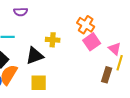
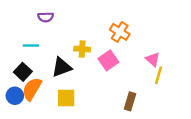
pink square: (92, 42) -> (108, 60), moved
brown rectangle: (107, 75) -> (130, 101), moved

